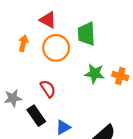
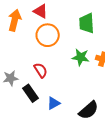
green trapezoid: (86, 34) -> (87, 23), moved
orange arrow: (23, 43) -> (15, 20), moved, size x1.5

